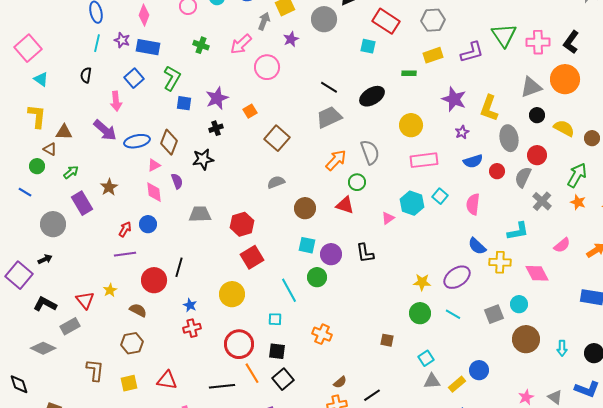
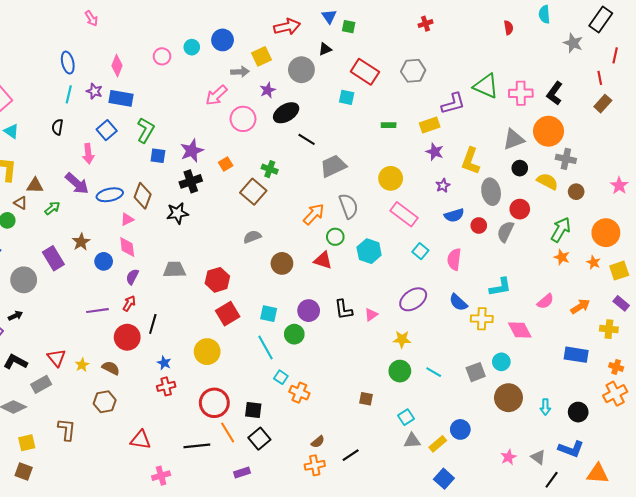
gray arrow: (264, 21) -> (240, 72), turned 66
green triangle: (504, 35) -> (486, 86), turned -32
green cross: (201, 45) -> (270, 169), moved
yellow rectangle: (433, 55) -> (430, 125), moved
black ellipse: (372, 96) -> (286, 113), moved
purple star: (454, 99) -> (435, 152), size x0.7
gray trapezoid: (329, 117) -> (333, 166), moved
black cross: (216, 128) -> (191, 181), size x1.5
pink rectangle: (424, 160) -> (404, 214), turned 44
green arrow: (71, 172) -> (52, 208), moved
purple semicircle: (177, 181) -> (132, 277), moved, turned -133
gray cross: (542, 201) -> (566, 159), moved, turned -30
cyan hexagon: (412, 203) -> (369, 251), moved
pink triangle: (388, 218) -> (371, 315), moved
blue circle: (148, 224) -> (104, 261), moved
red arrow: (125, 229) -> (129, 303), moved
cyan square: (307, 245) -> (269, 314), moved
purple ellipse: (457, 277) -> (413, 299), moved
yellow star: (110, 290) -> (82, 365), moved
cyan square: (275, 319) -> (281, 377), moved, turned 32
yellow square: (129, 383) -> (27, 443), moved

